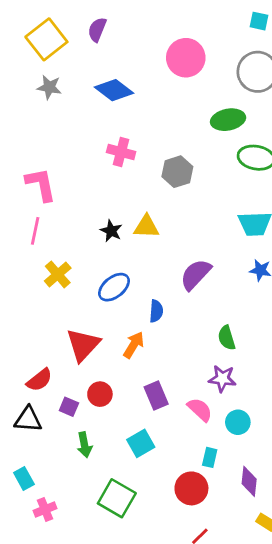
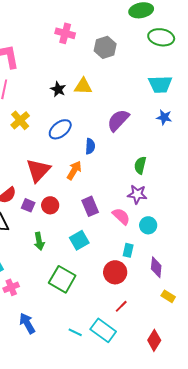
green semicircle: (227, 338) -> (140, 165), turned 30
purple square: (69, 407) -> (28, 205), moved

